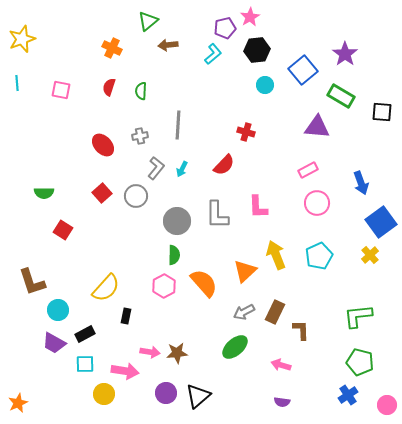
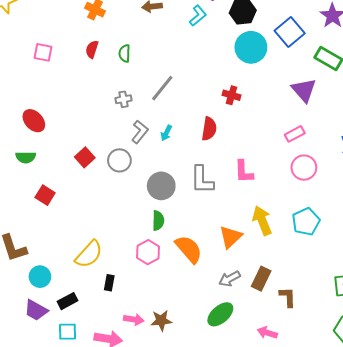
cyan circle: (265, 85) -> (251, 47), size x1.8
gray line: (178, 125) -> (162, 88), turned 36
purple triangle: (317, 127) -> (304, 90), turned 44
red ellipse: (103, 145) -> (34, 121), moved
red semicircle: (224, 165) -> (209, 129), turned -35

